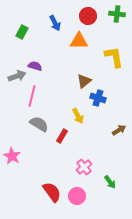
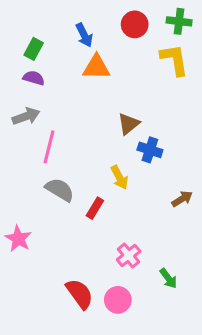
orange triangle: (79, 41) -> (96, 67), moved
yellow L-shape: (114, 57) -> (174, 60), moved
purple semicircle: (35, 66) -> (34, 78), moved

